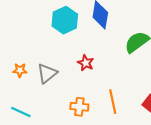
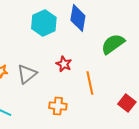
orange line: (113, 102) -> (90, 83), moved

